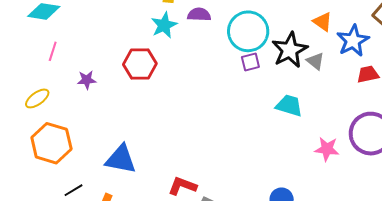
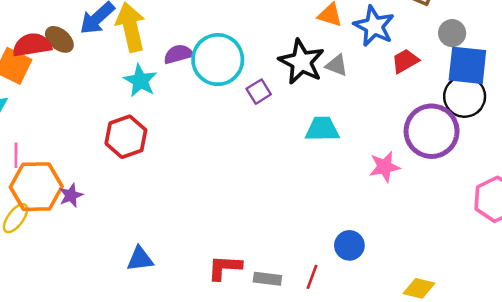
cyan circle: (248, 31) -> (218, 60), moved
purple star: (87, 80) -> (71, 195), moved
orange hexagon: (51, 143) -> (36, 187), moved
blue triangle: (121, 159) -> (140, 259), size x0.7

